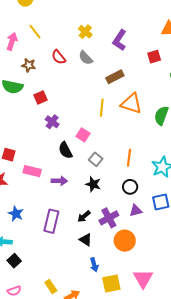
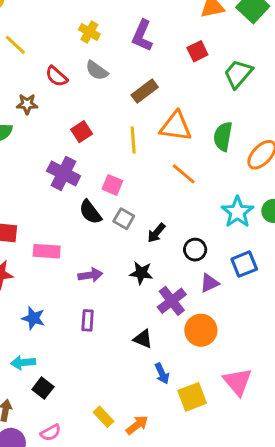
brown star: (29, 65) -> (27, 104), moved
red square: (41, 98) -> (82, 132), moved
purple cross: (52, 122) -> (64, 173), size x1.5
orange line: (129, 158) -> (184, 174), moved, turned -48
gray square: (96, 159) -> (124, 219), moved
purple arrow: (59, 181) -> (90, 275), moved
black star: (93, 184) -> (141, 273), moved
black arrow: (84, 216) -> (156, 233), moved
purple rectangle: (51, 221) -> (88, 320), size x0.6

